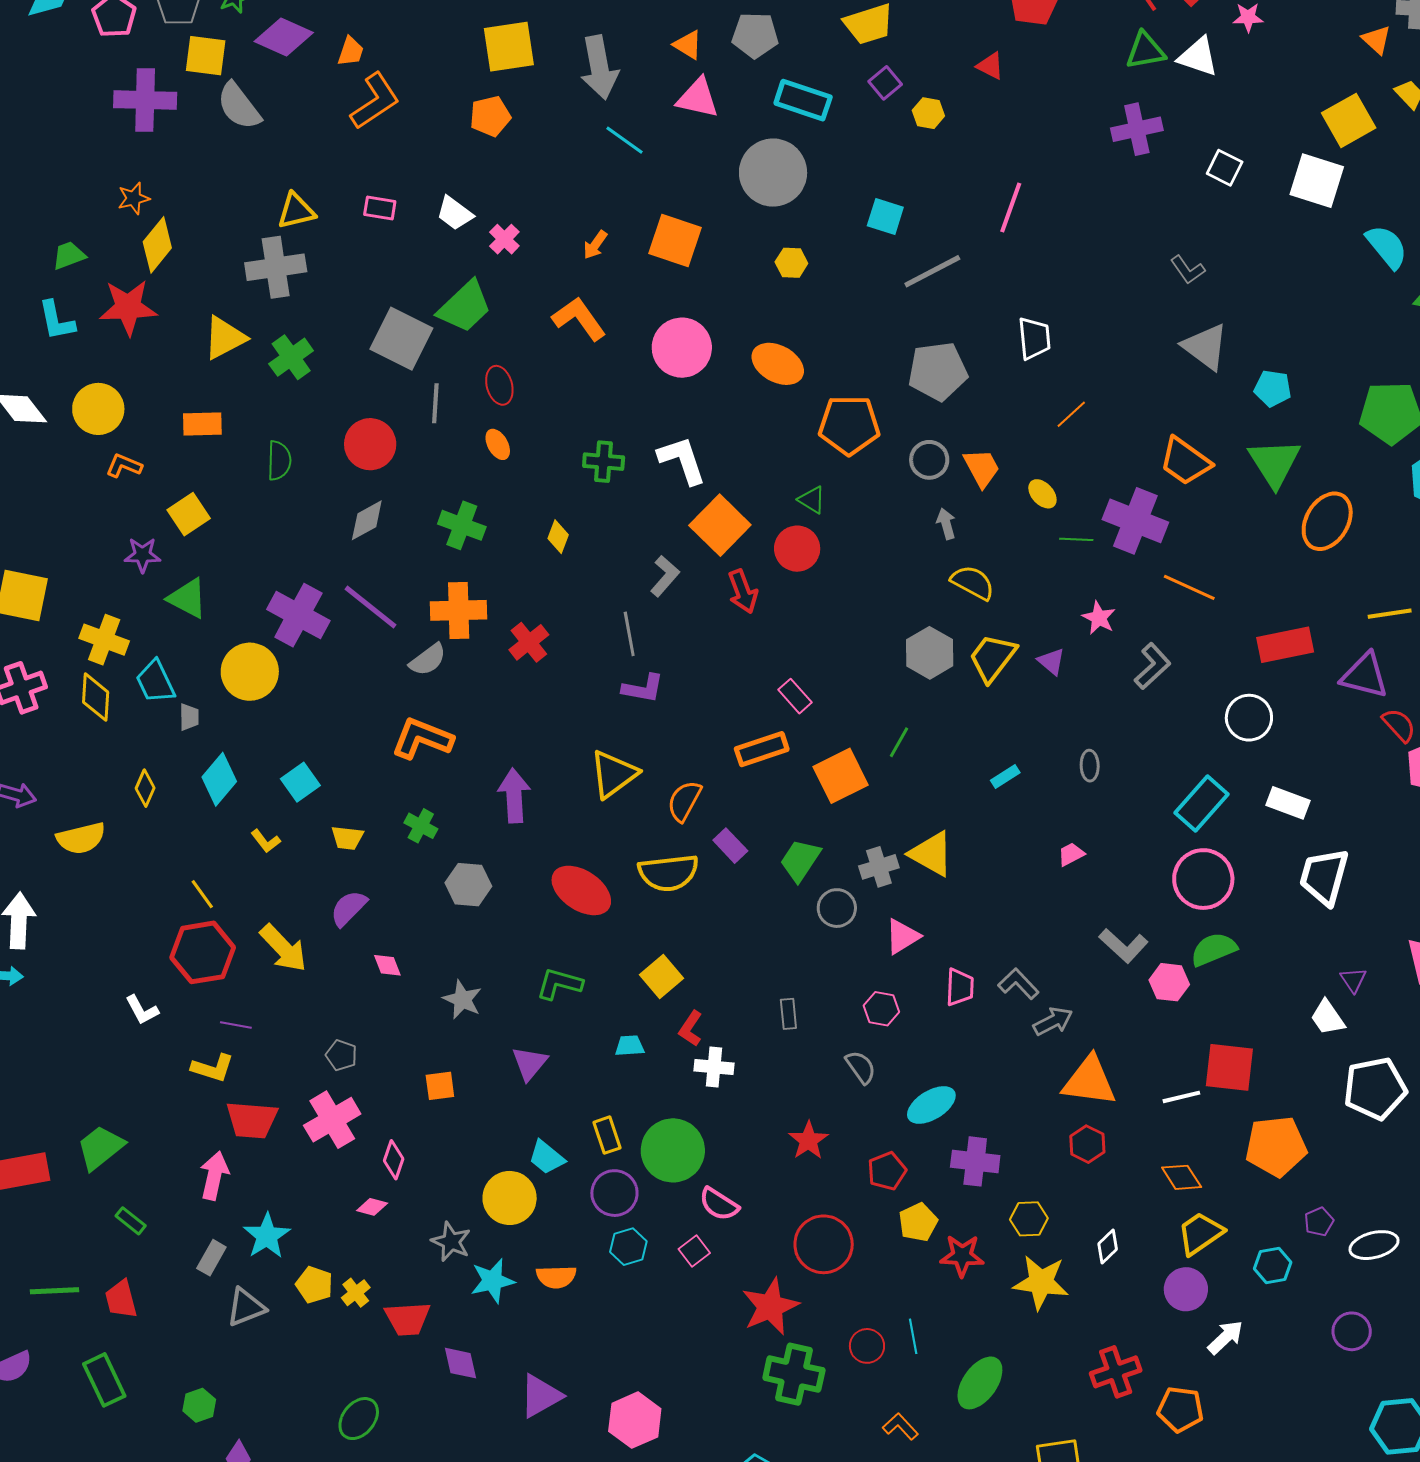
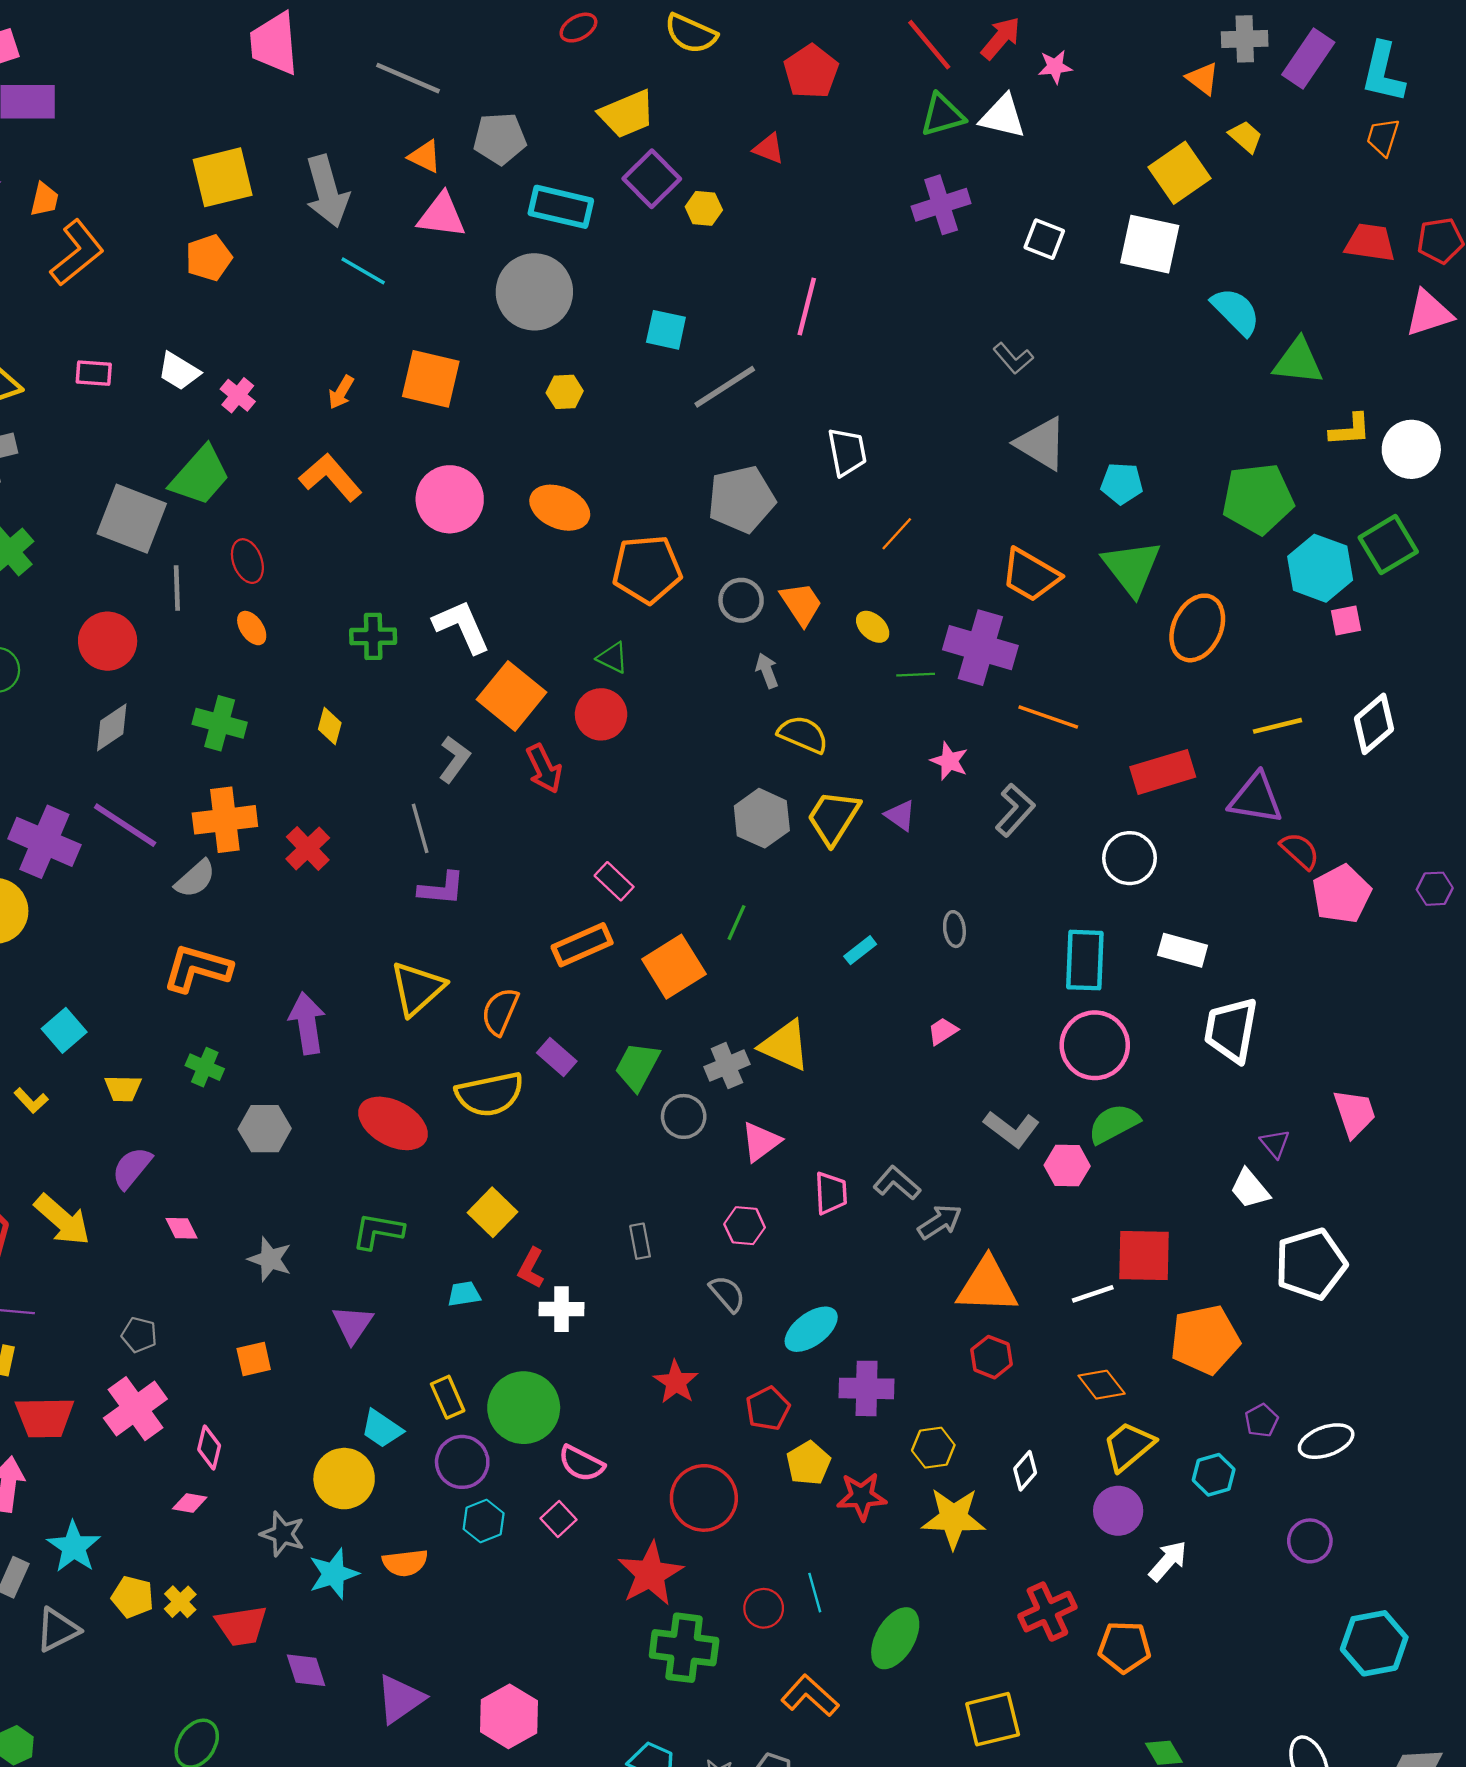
purple square: (885, 83) -> (652, 179), size x1.5
cyan rectangle: (1202, 804) -> (1085, 960), turned -34
orange L-shape: (900, 1427) -> (810, 1696), size x1.4

